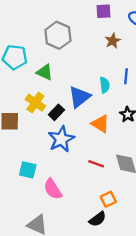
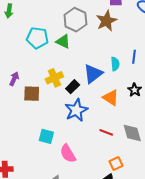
brown star: (113, 41) -> (106, 21), moved, size x1.5
green triangle: (45, 72) -> (63, 42), moved
yellow cross: (35, 103) -> (54, 78), turned 30

